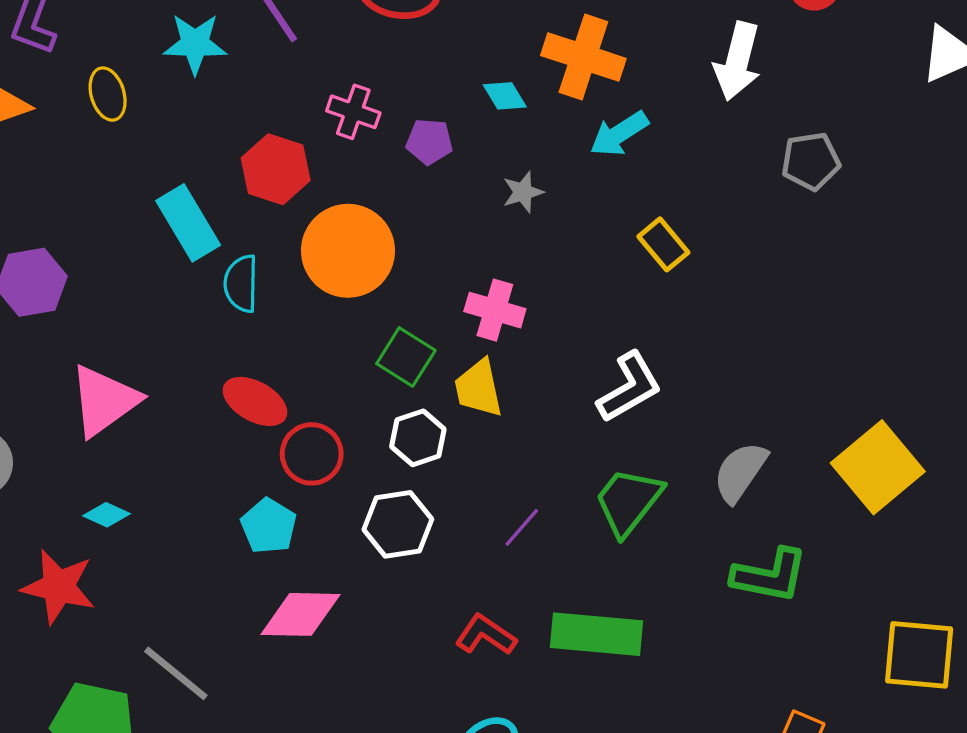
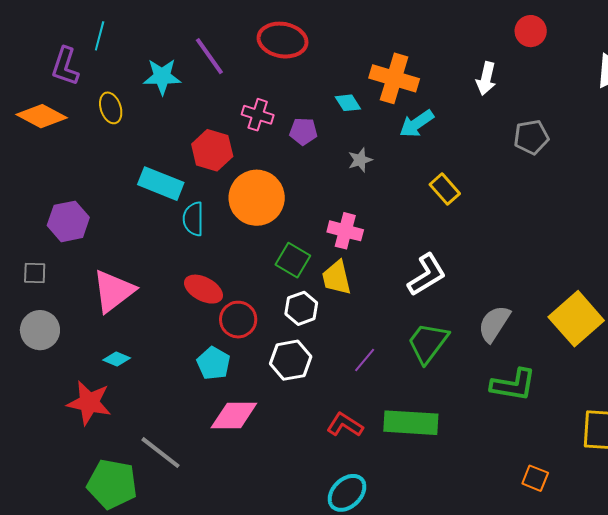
white arrow: (737, 61) -> (486, 79), size x0.7
cyan rectangle: (188, 223) -> (161, 184), turned -36

